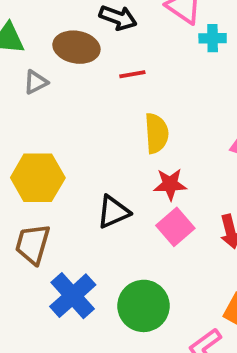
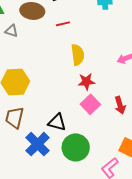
gray triangle: (36, 82) -> (11, 31), turned 48
black triangle: (113, 212) -> (57, 122), moved, turned 42

